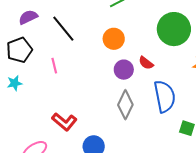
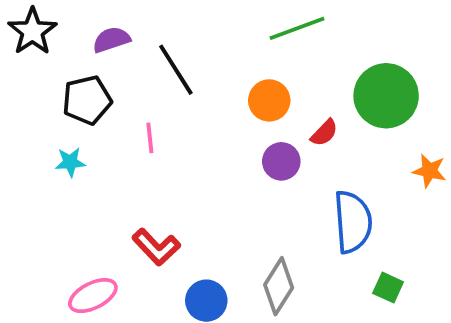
red semicircle: (146, 63) -> (324, 133), moved, turned -91
gray diamond: (125, 105) -> (279, 286), moved

